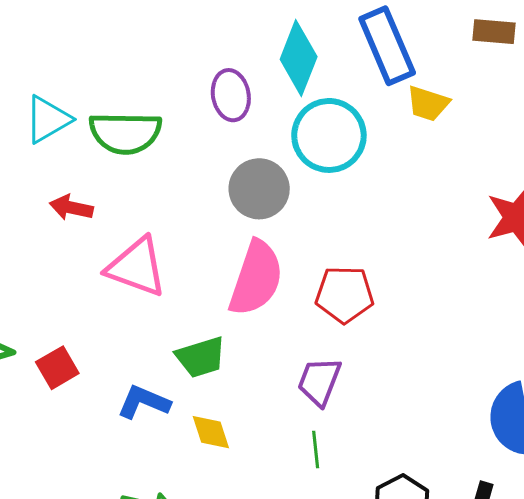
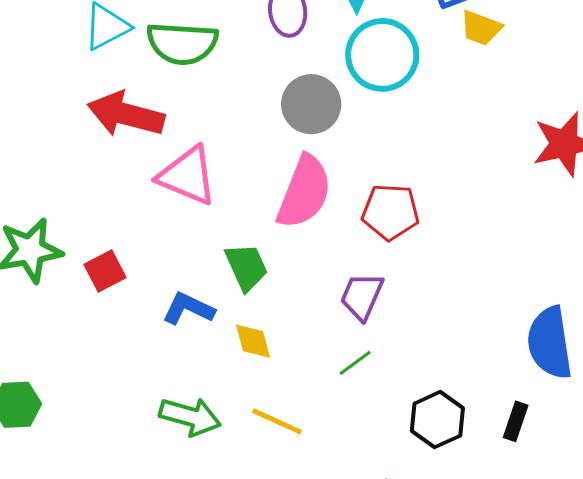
red arrow: (71, 208) -> (126, 114), size x1.8
green trapezoid: (201, 357) -> (246, 267), turned -100
green line: (316, 449) -> (355, 363), turned 57

